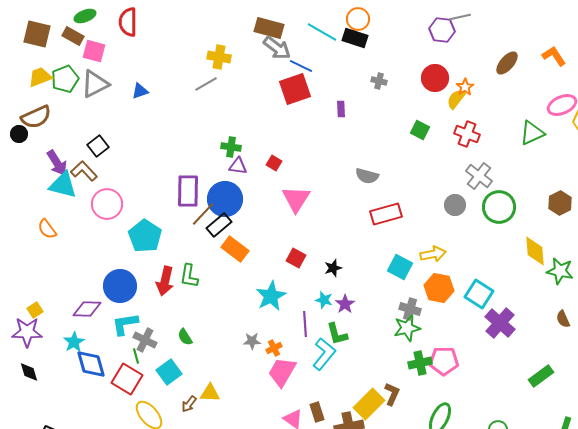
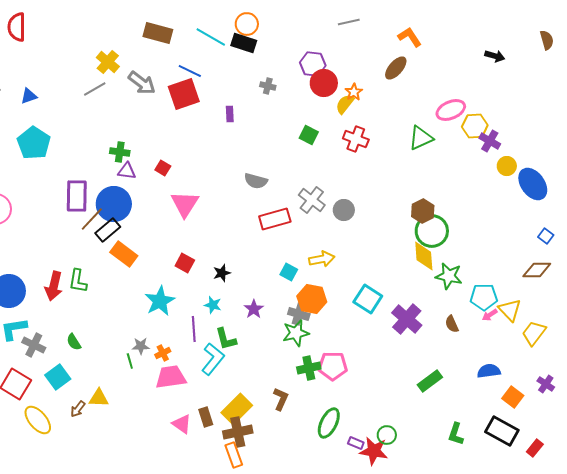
purple hexagon: (442, 30) -> (313, 64), moved
gray arrow: (277, 48) -> (142, 83), moved
orange L-shape: (554, 56) -> (410, 37), moved
yellow cross: (219, 57) -> (108, 62), turned 30
gray cross: (479, 176) -> (312, 200), moved
brown hexagon: (560, 203) -> (423, 211), moved
green circle: (499, 207) -> (432, 231), moved
cyan pentagon: (145, 236) -> (34, 143), moved
cyan square: (400, 267) -> (289, 272), size x0.7
orange hexagon: (439, 288) -> (312, 299), moved
purple star: (345, 304) -> (254, 309), moved
purple cross: (500, 323) -> (407, 319), moved
green line: (136, 356) -> (130, 361), moved
pink trapezoid: (282, 372) -> (171, 377), turned 52
yellow rectangle: (369, 404) -> (237, 409), moved

